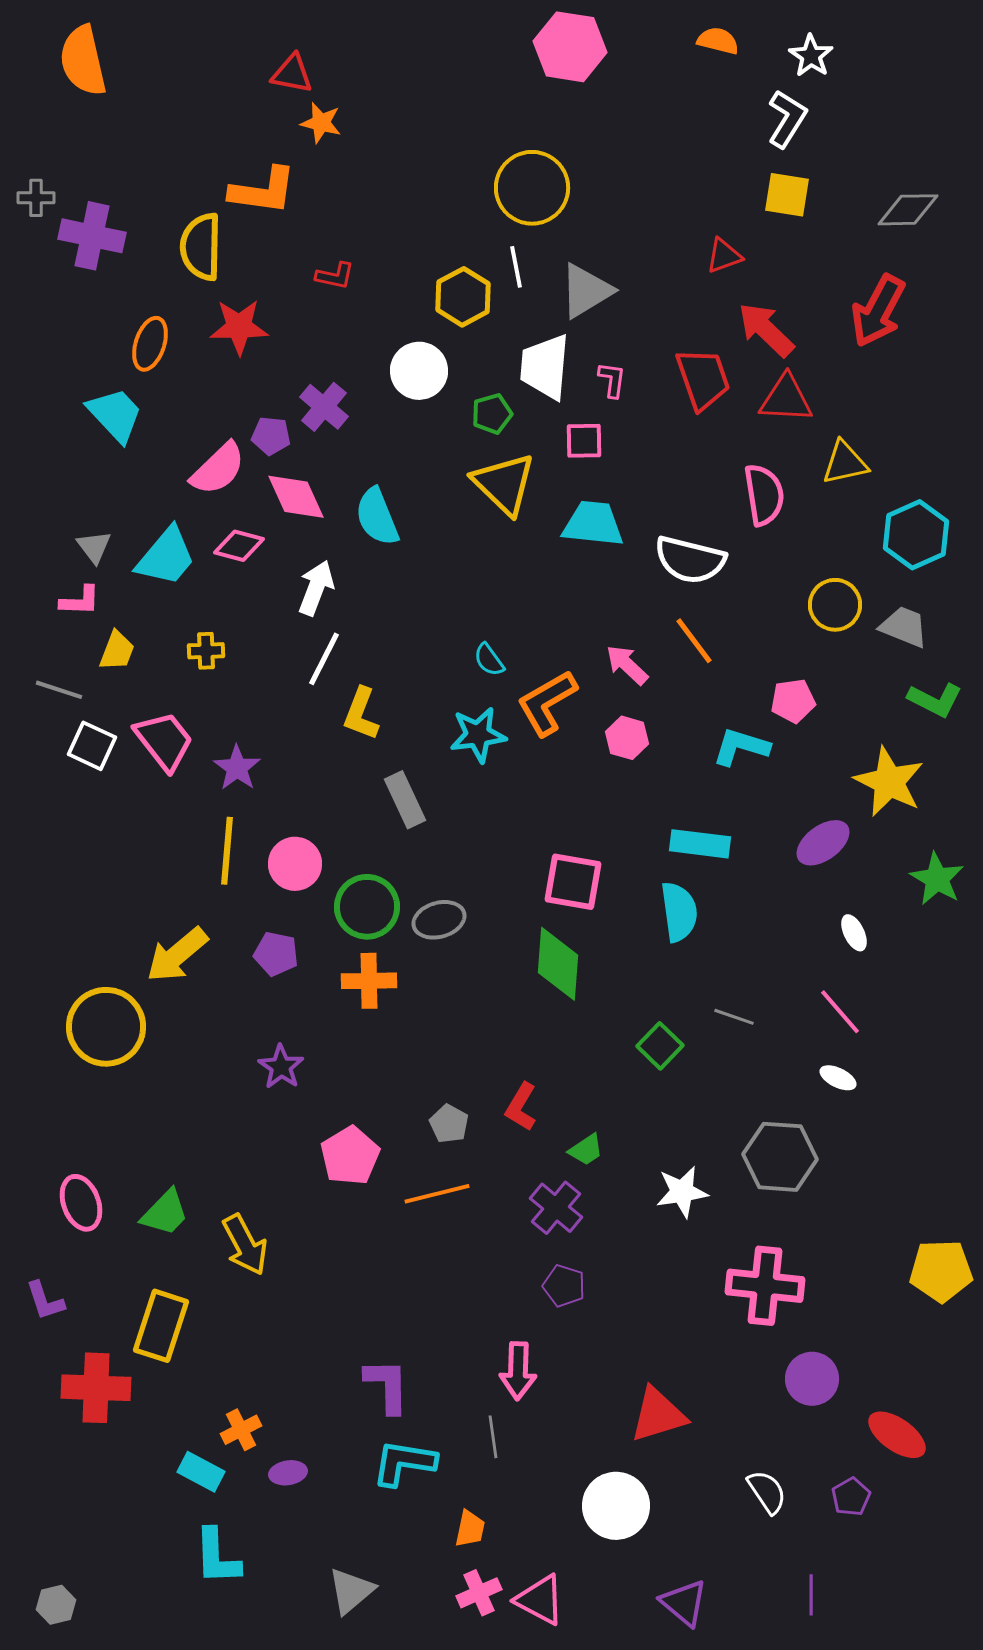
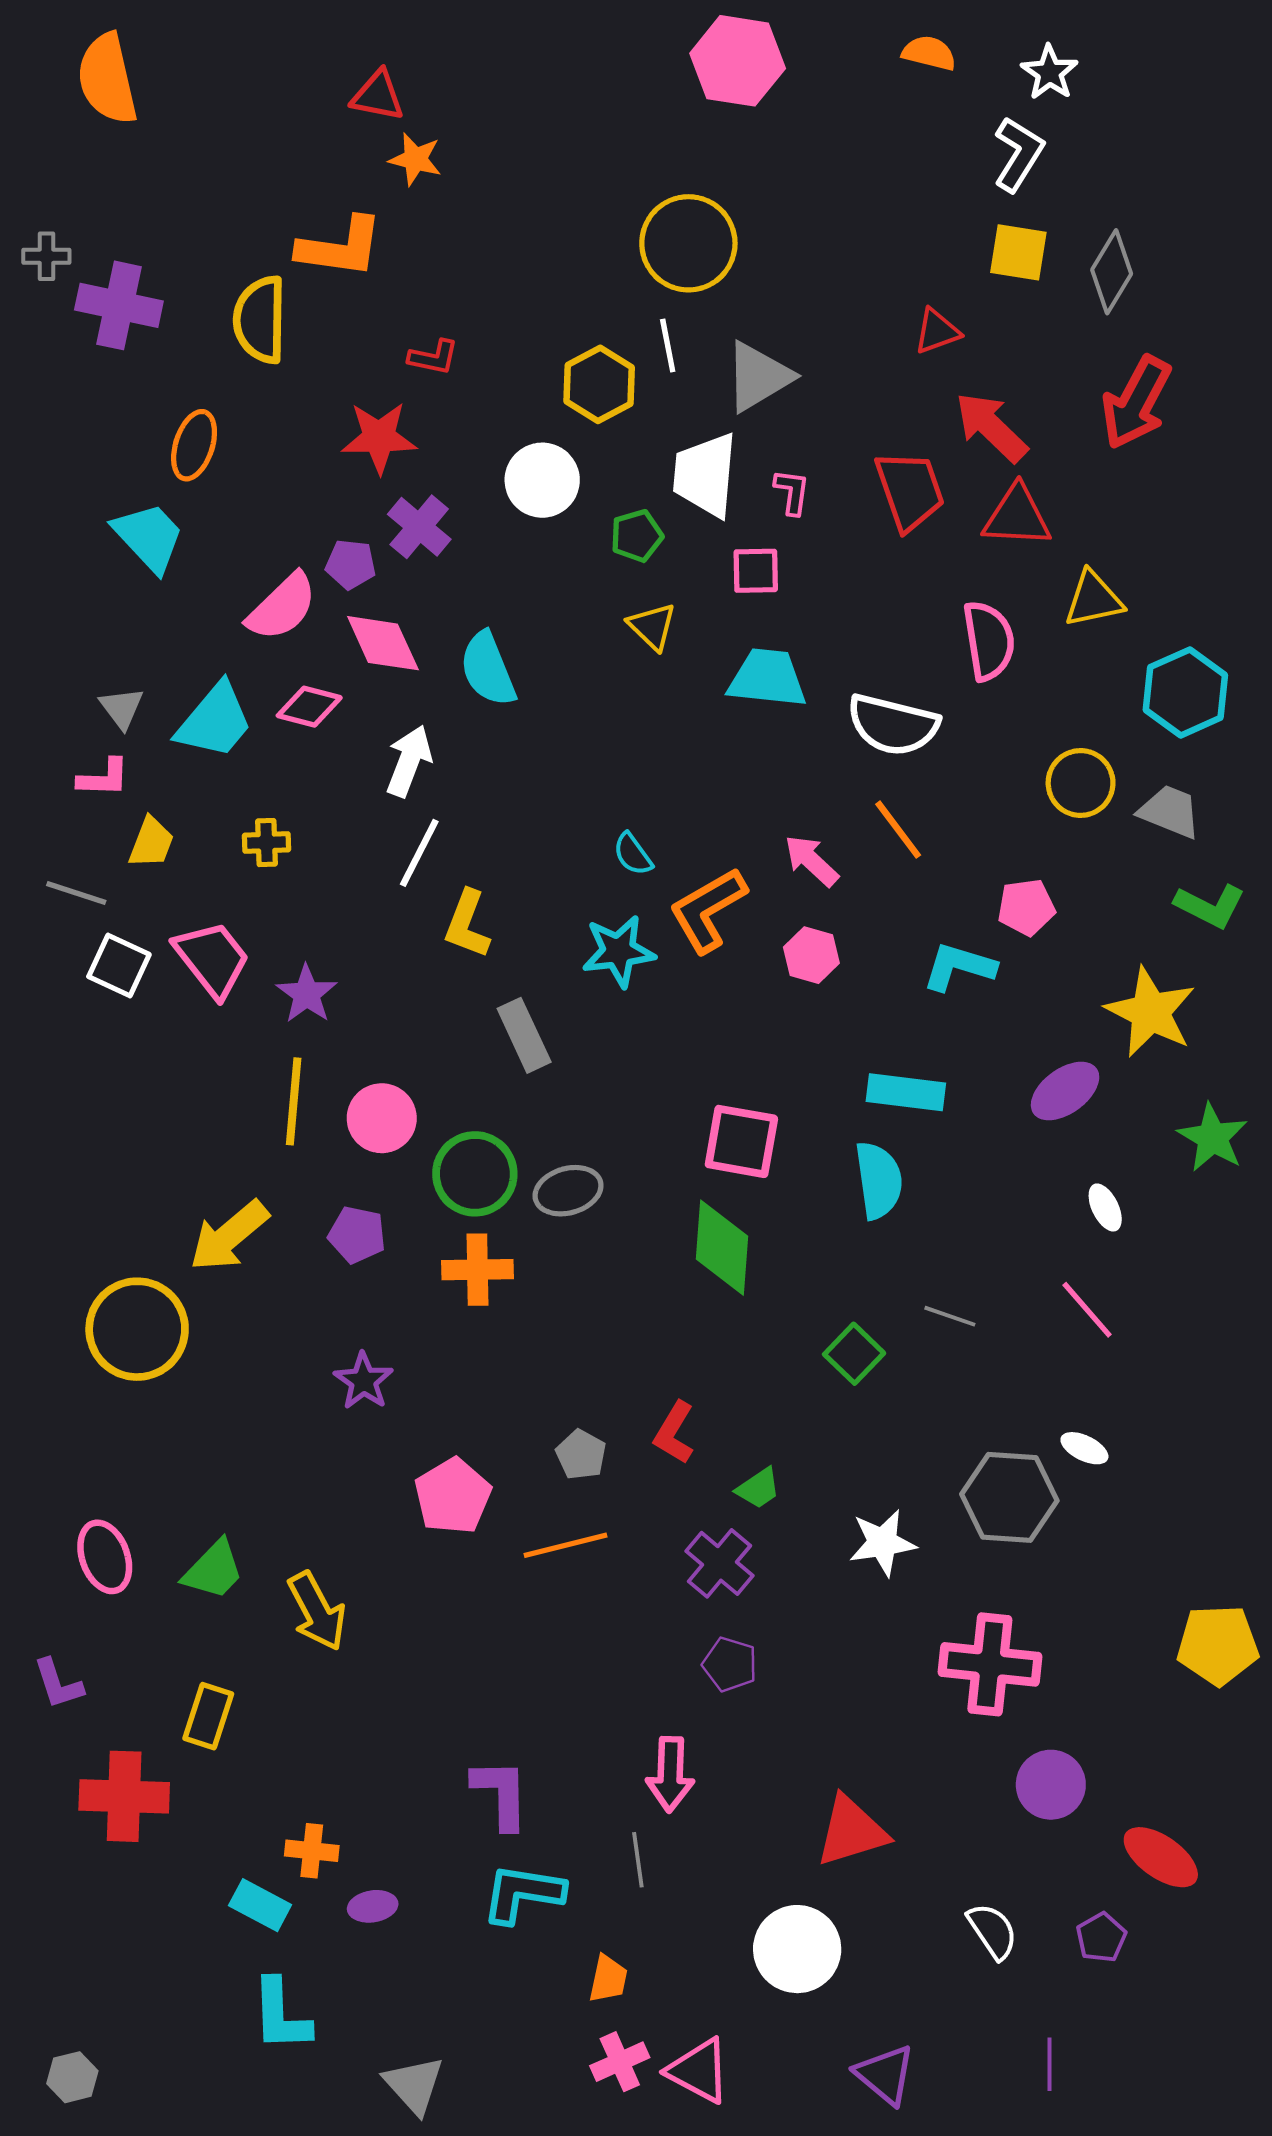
gray diamond: (908, 210) -> (1112, 272), moved, turned -58
red star: (239, 327) -> (379, 437), moved
yellow triangle: (504, 484) -> (652, 626), size x0.6
white ellipse: (838, 1078) -> (1084, 1448), moved
yellow rectangle: (161, 1326) -> (208, 1716), size x0.7
orange cross: (241, 1430) -> (312, 1851), turned 33
gray triangle: (351, 1591) -> (414, 2085), moved, turned -32

